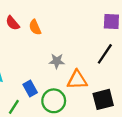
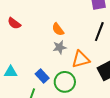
orange semicircle: (35, 27) -> (58, 29), moved

